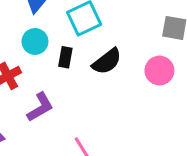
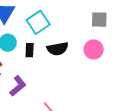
black semicircle: (107, 61) -> (58, 49), turned 35

